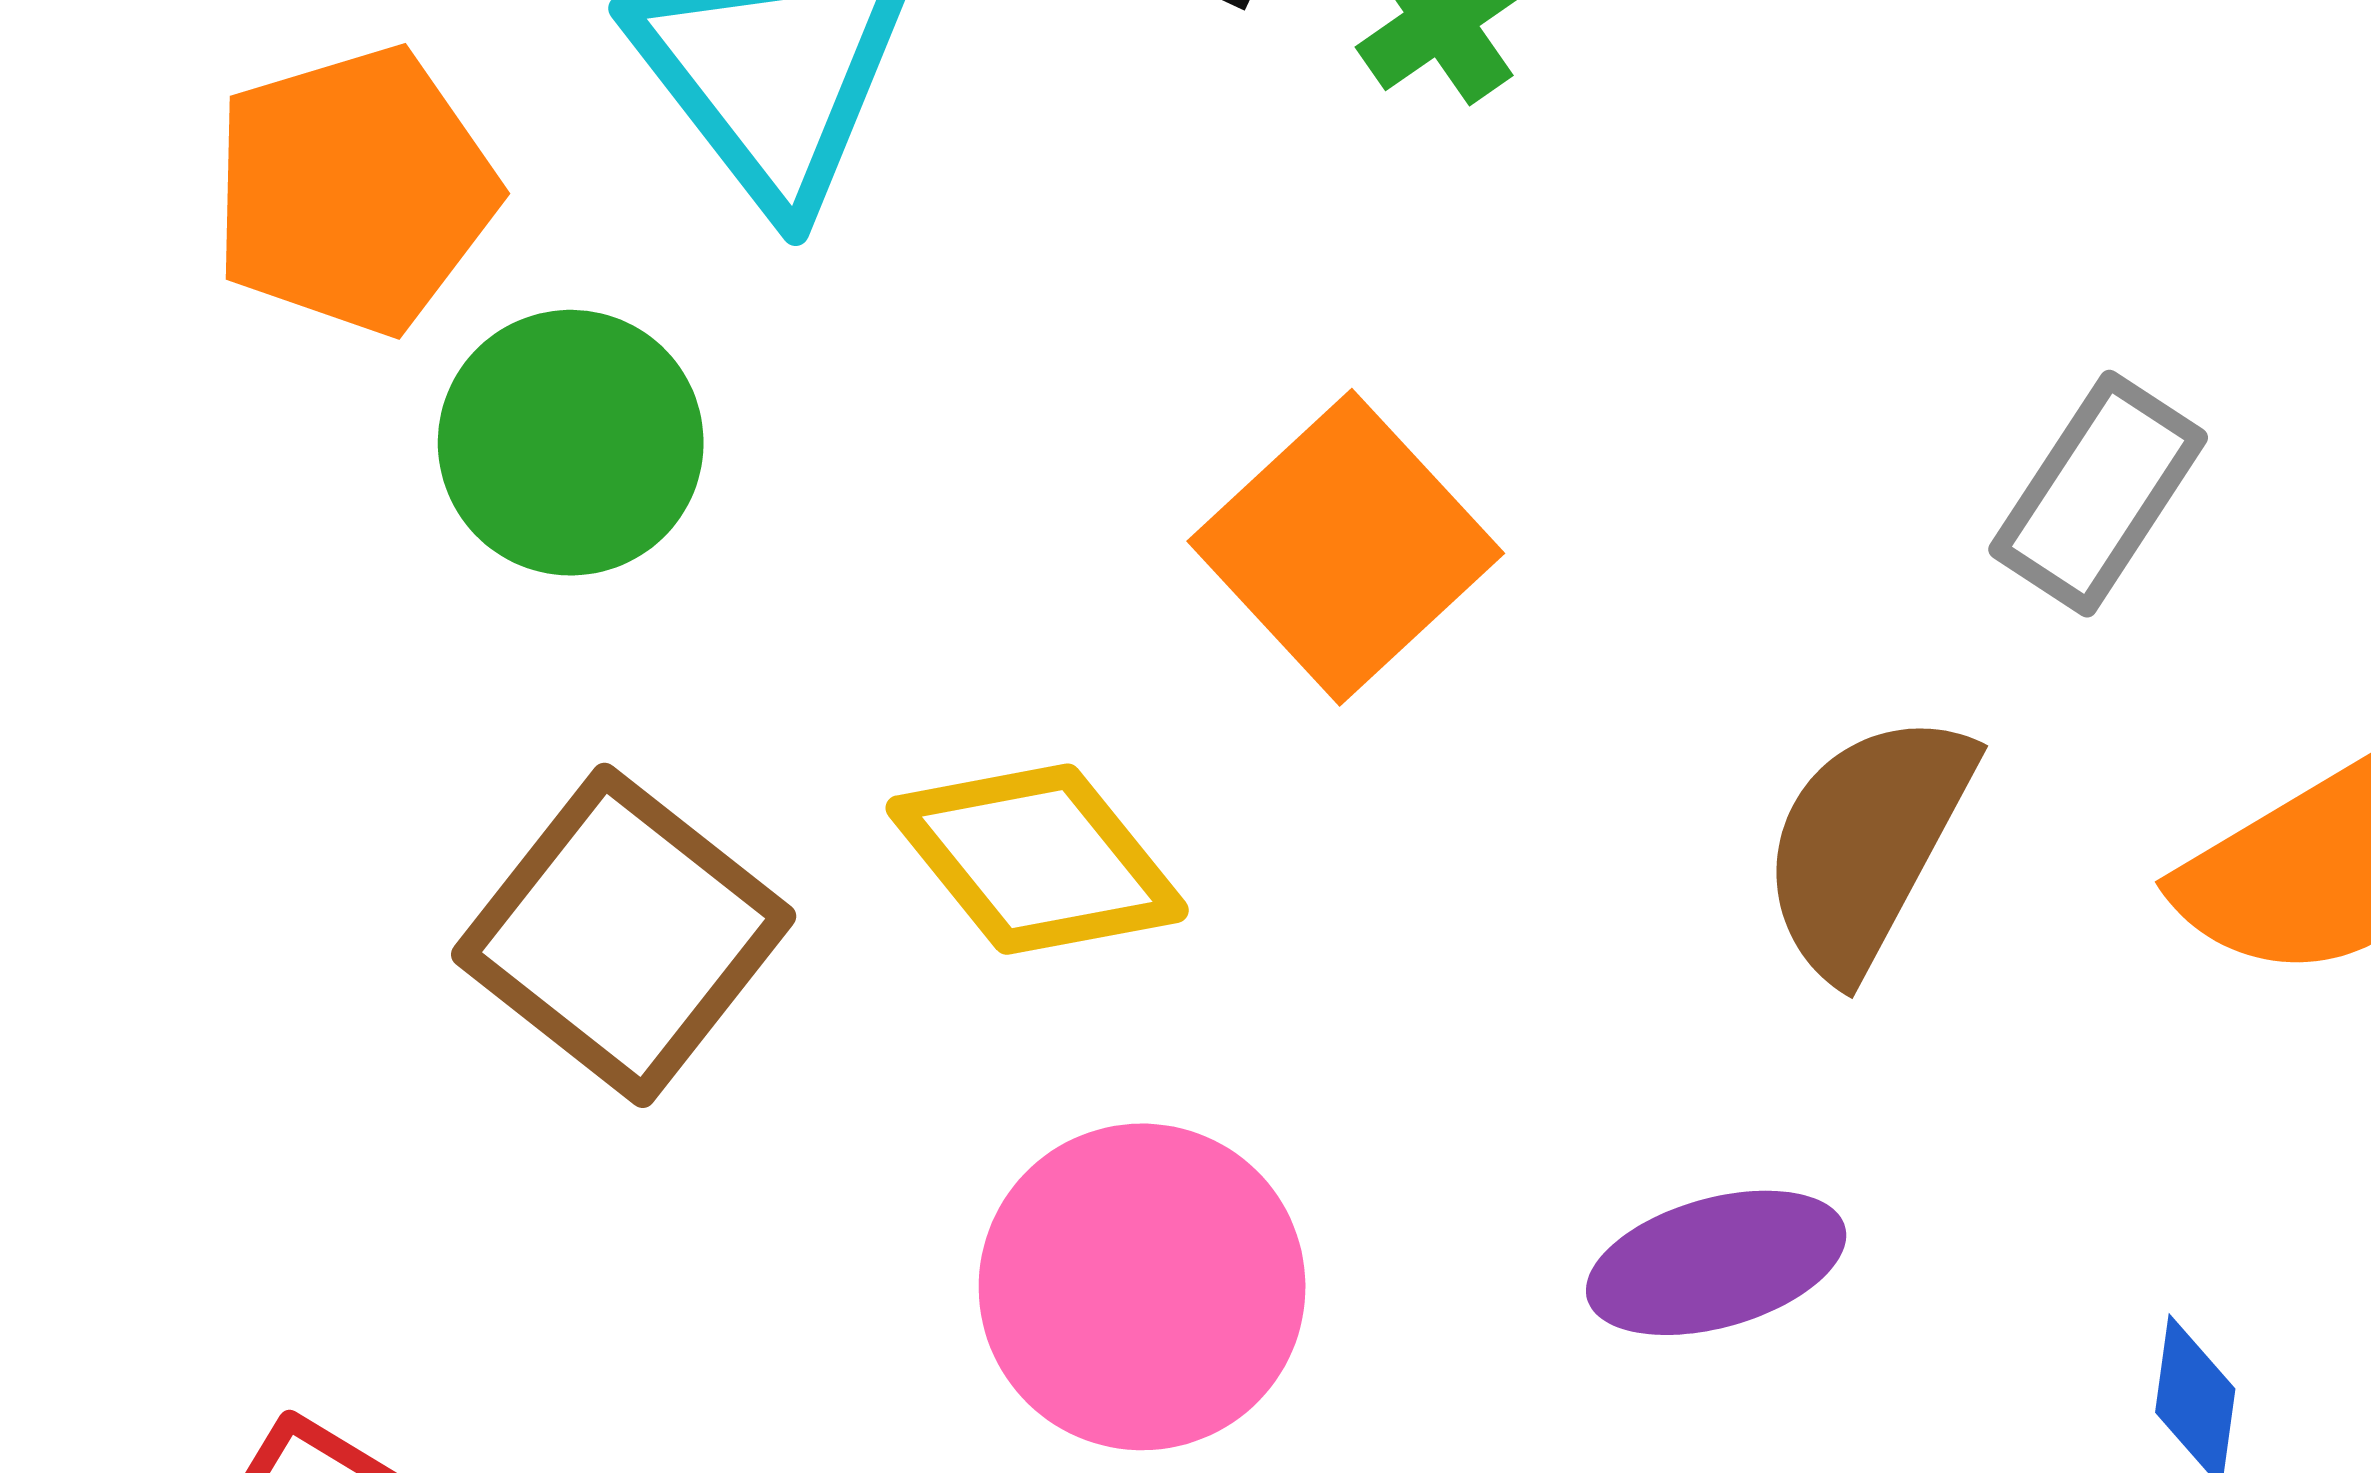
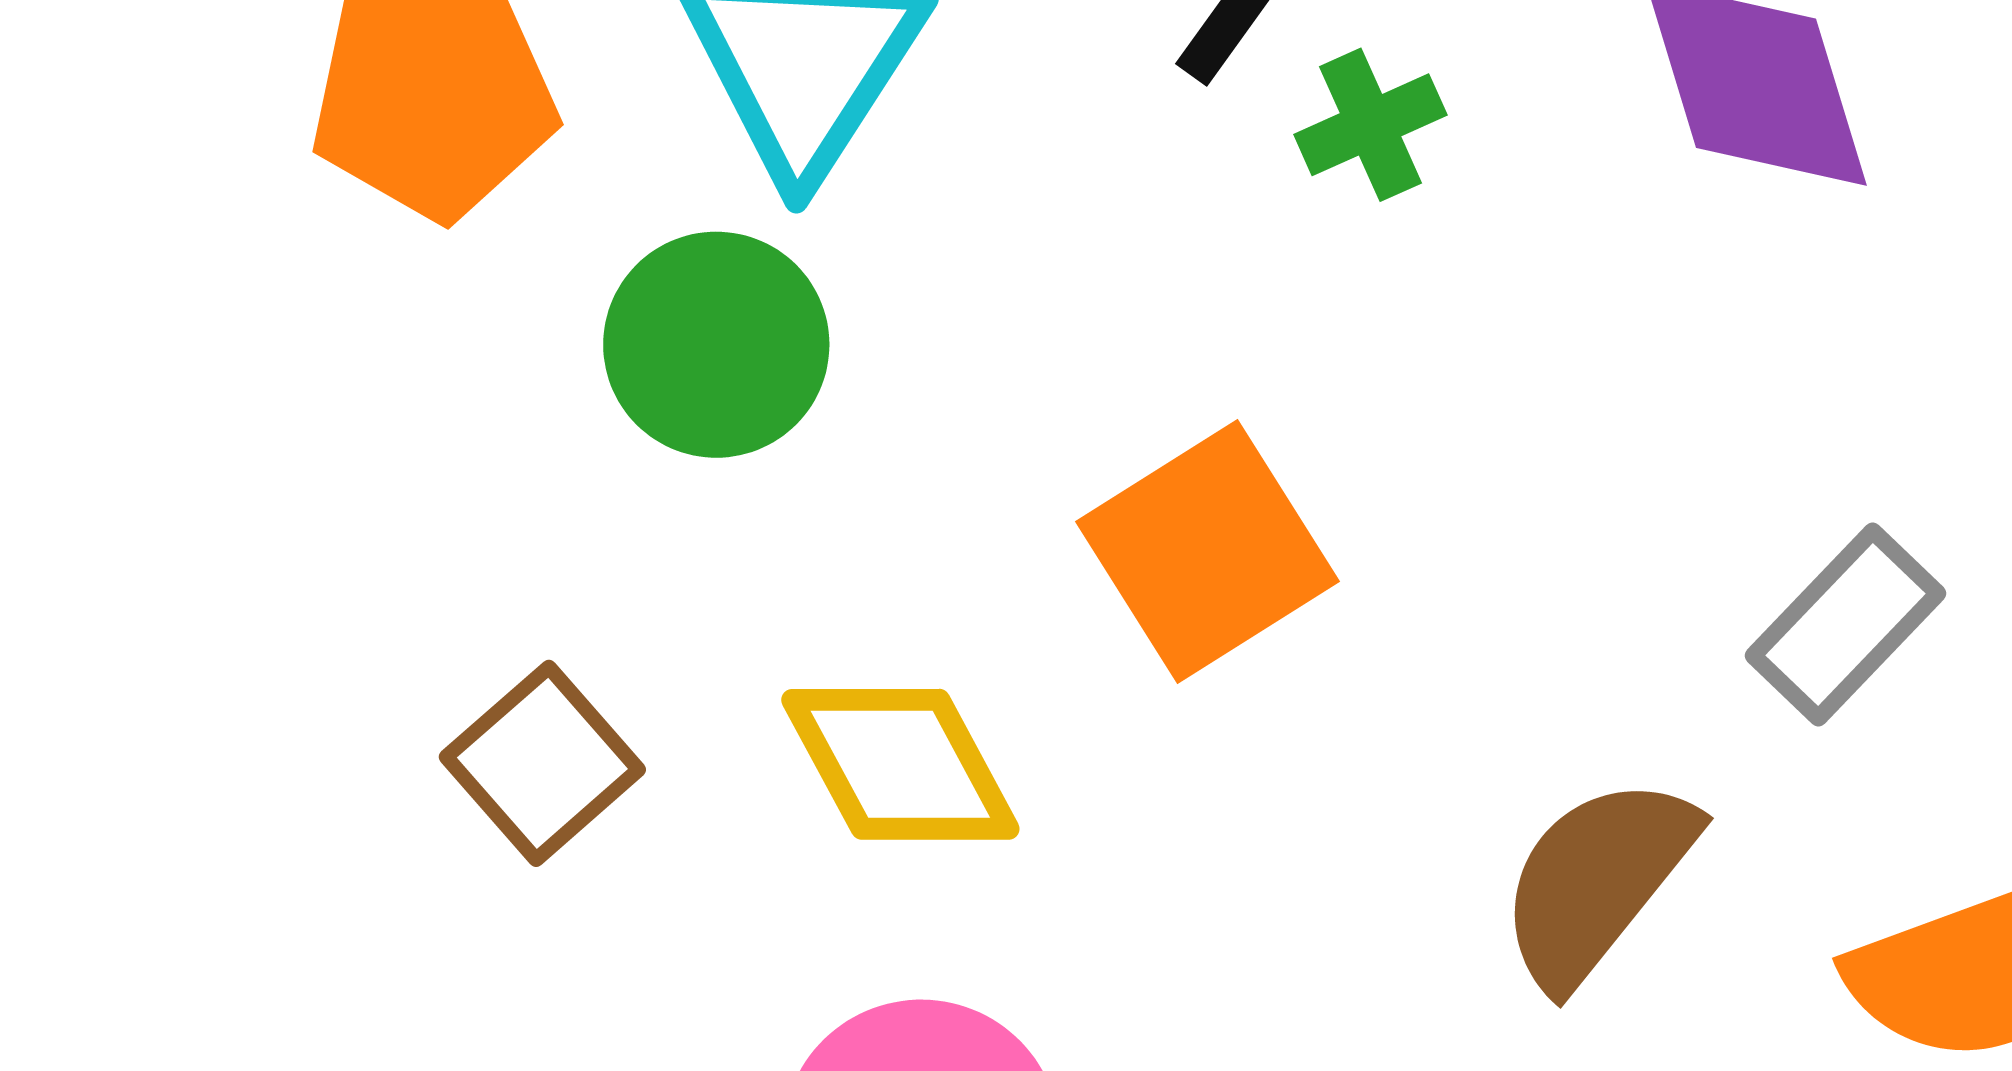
green circle: (571, 443) -> (716, 345), moved
brown square: (624, 935) -> (542, 763), size x0.7

